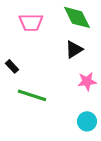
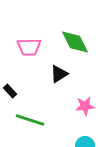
black triangle: (74, 49) -> (59, 74), moved

